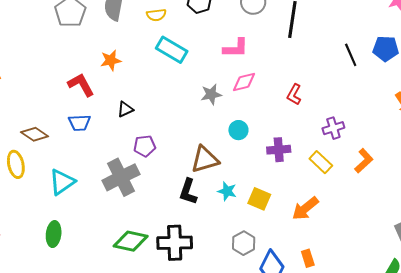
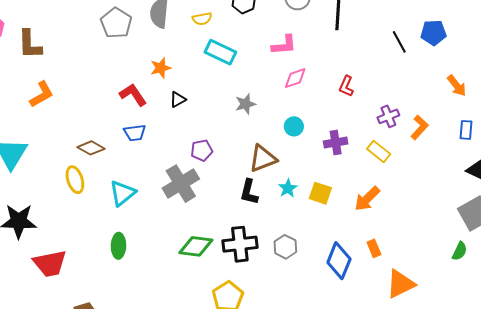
gray star: (211, 94) -> (245, 104), moved
black triangle: (125, 109) -> (178, 99), moved
orange L-shape: (364, 161) -> (420, 127), moved
cyan star: (227, 191) -> (288, 188), turned 30
gray hexagon: (244, 243) -> (285, 247), moved

